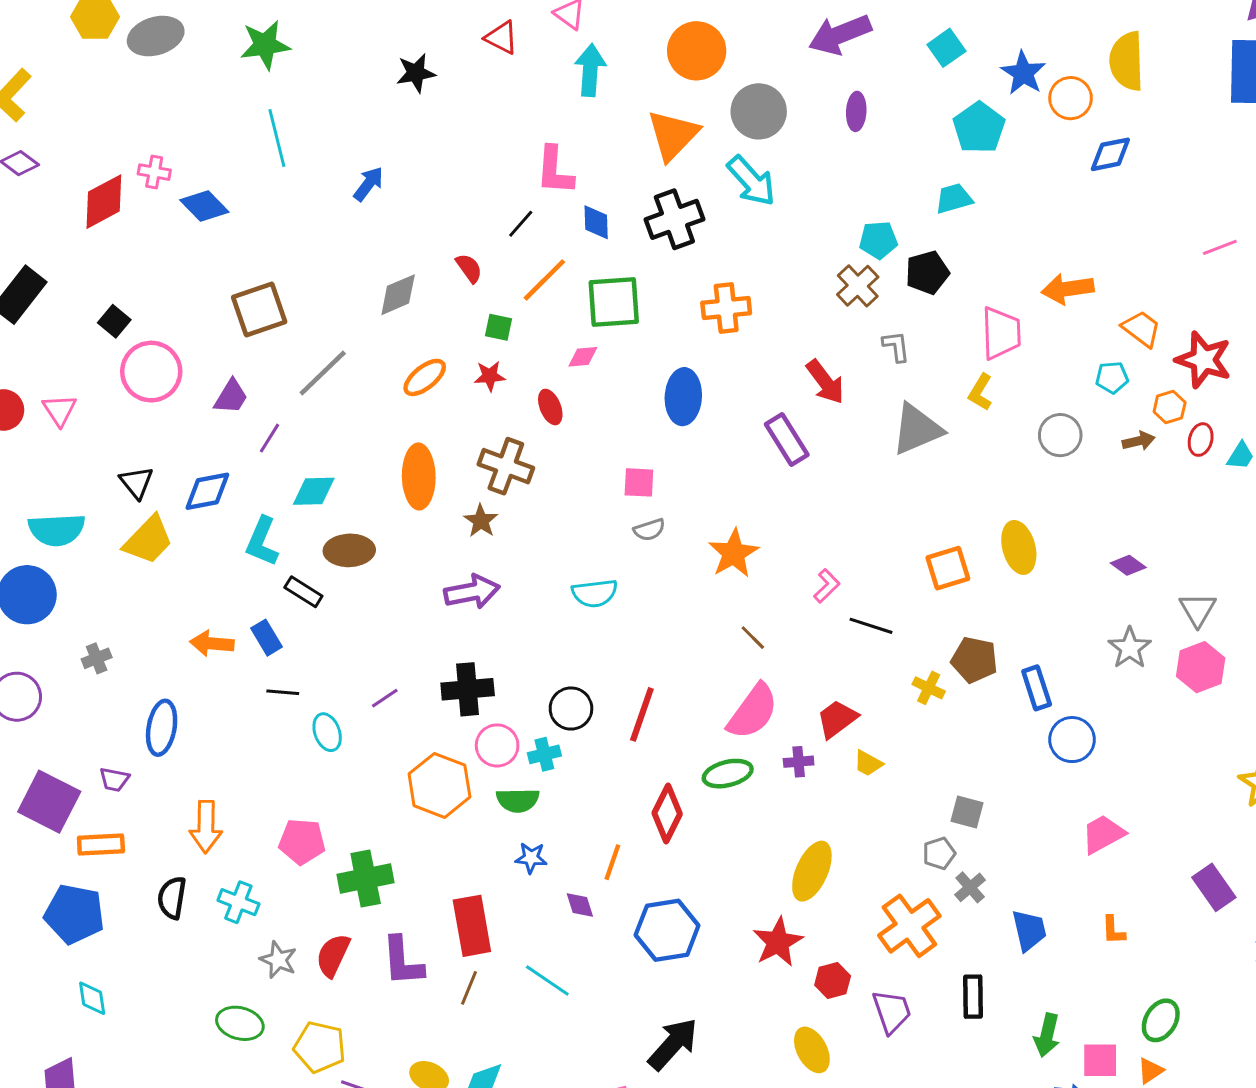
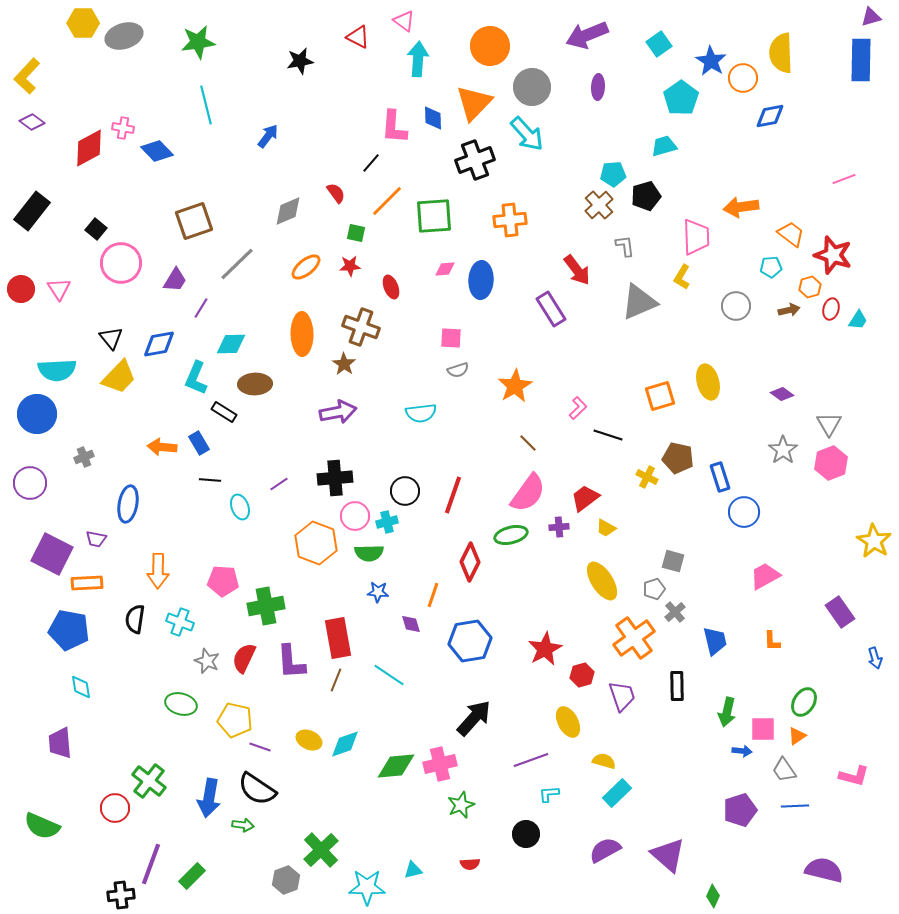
blue diamond: (596, 222) -> (433, 118), moved
pink diamond: (583, 357) -> (445, 269), moved
yellow ellipse: (812, 871) -> (602, 581), moved, turned -57

